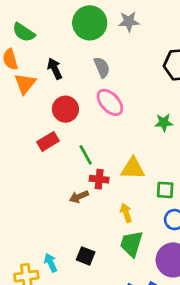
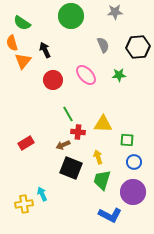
gray star: (129, 22) -> (115, 12), moved
gray semicircle: (102, 67) -> (103, 45), moved
green star: (164, 123) -> (119, 75), moved
red rectangle: (48, 141) -> (26, 143), moved
black square: (86, 256) -> (71, 168), moved, size x1.6

